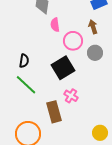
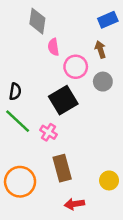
pink cross: (71, 96) -> (48, 132), moved
brown rectangle: (54, 112) -> (62, 168), moved

